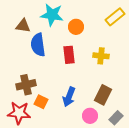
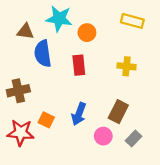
yellow rectangle: (115, 17) -> (132, 21), turned 54
yellow cross: (101, 56) -> (127, 66), moved
brown cross: (26, 85) -> (18, 91), moved

